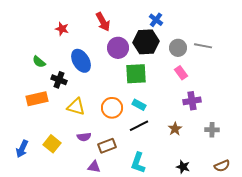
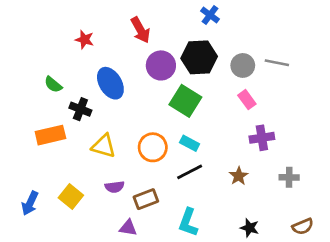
blue cross: (156, 20) -> (210, 15), moved
green square: (136, 74) -> (185, 101), turned 35

